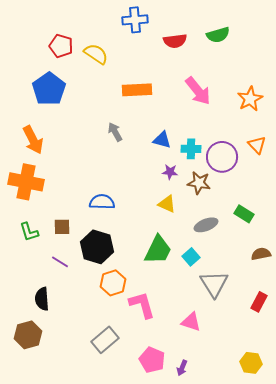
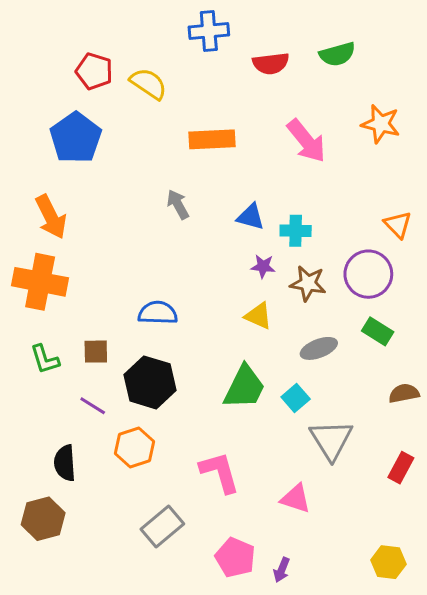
orange star: (250, 99) -> (381, 124), moved, turned -30
purple circle: (222, 157) -> (368, 274), moved
orange hexagon: (113, 283) -> (135, 448), moved

